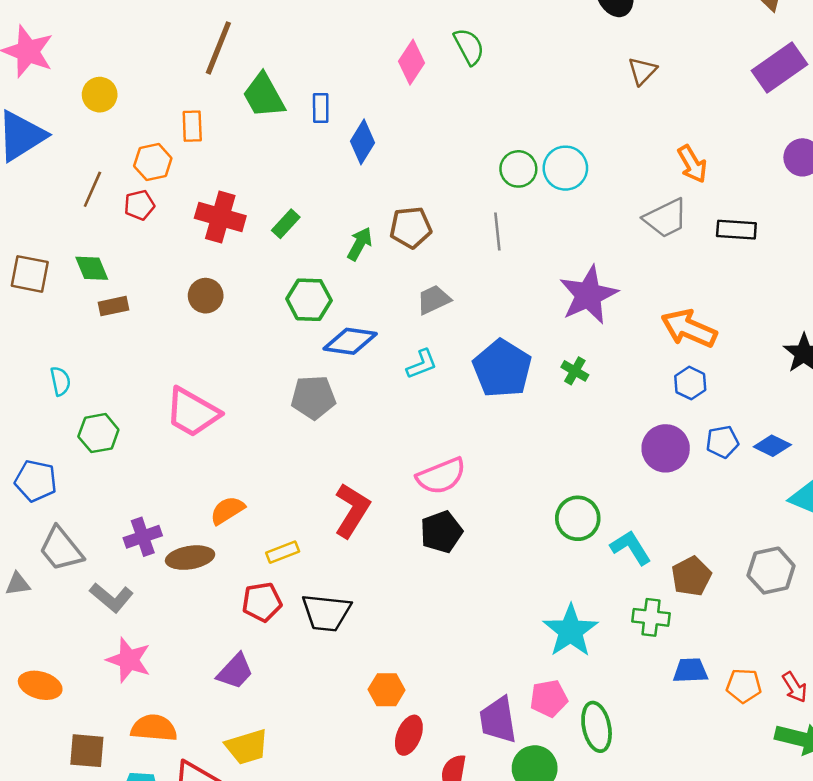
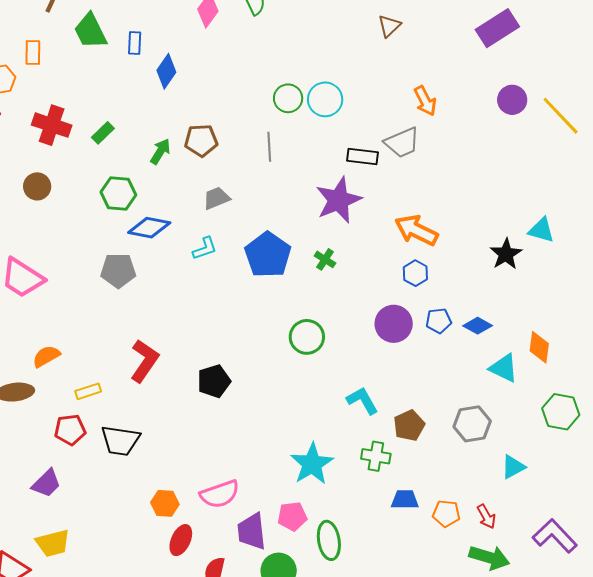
black rectangle: (736, 230) -> (362, 156), moved
pink semicircle: (441, 476) -> (220, 494), moved
green circle: (578, 518) -> (307, 337), moved

